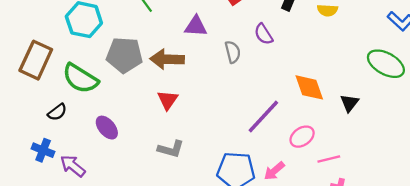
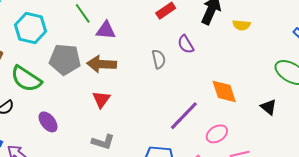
purple triangle: (196, 26) -> (106, 30), moved
black triangle: (349, 103) -> (269, 107), moved, turned -30

